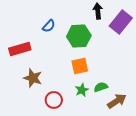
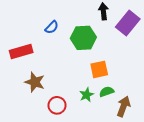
orange square: (80, 66) -> (99, 69), moved
brown arrow: (117, 101) -> (124, 106), turned -36

